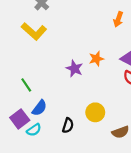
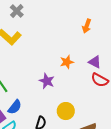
purple star: (74, 69) -> (47, 81), moved

